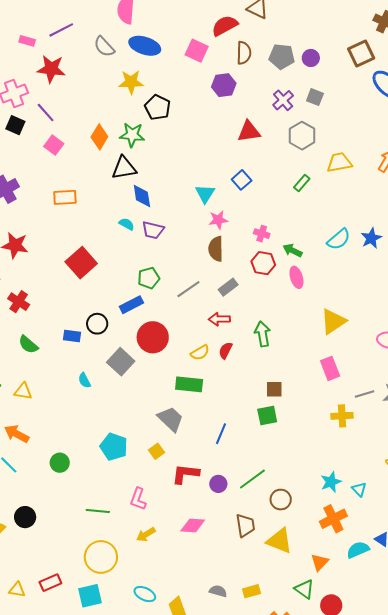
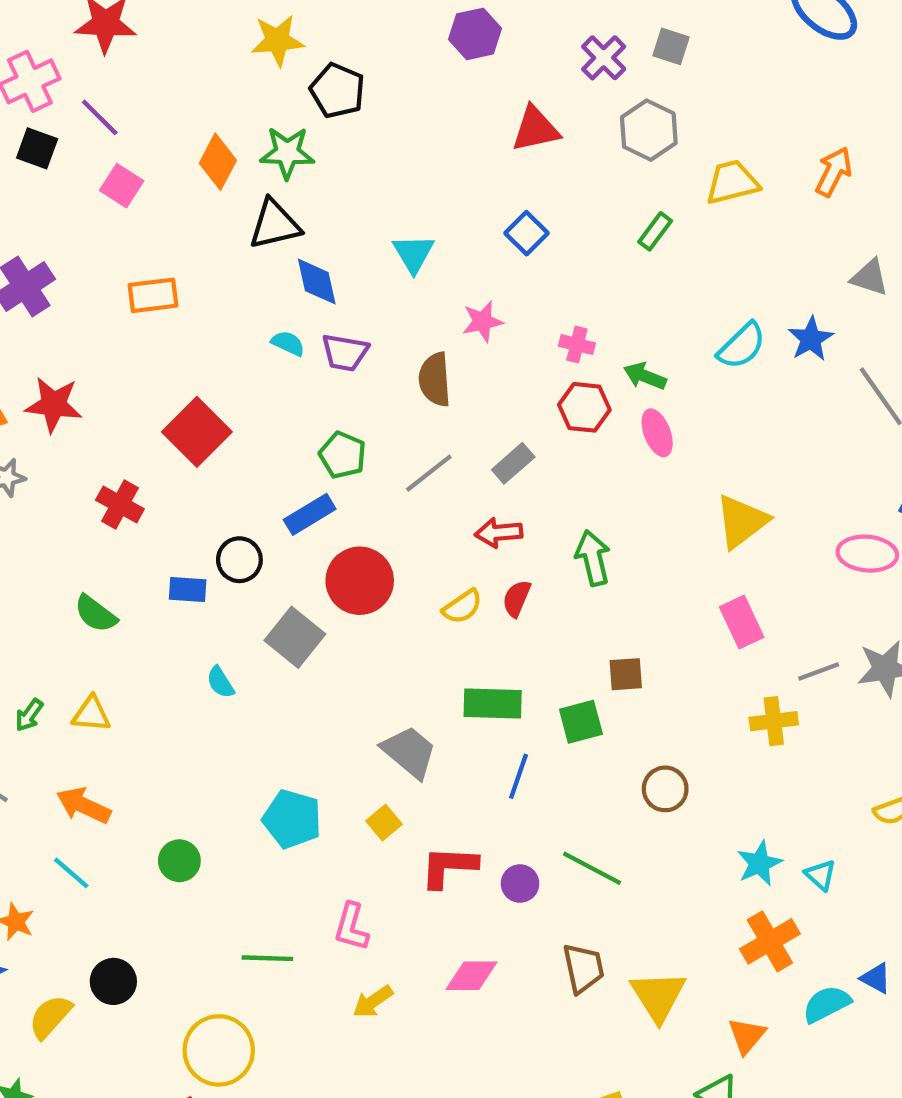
cyan triangle: (205, 194) -> (413, 253), moved
brown semicircle: (216, 249) -> (435, 379), moved
green pentagon: (149, 278) -> (343, 455), turned -30
red cross: (19, 302) -> (120, 504), moved
green rectangle: (189, 384) -> (493, 703), moved
green square: (267, 416) -> (581, 722), moved
green line: (252, 479) -> (592, 868), turned 68
brown circle: (281, 500) -> (665, 789), moved
yellow triangle: (279, 541) -> (658, 996), turned 40
yellow circle: (101, 557) -> (219, 1050), moved

